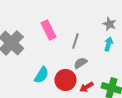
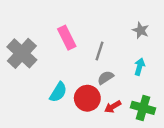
cyan arrow: (108, 44) -> (139, 67), moved

